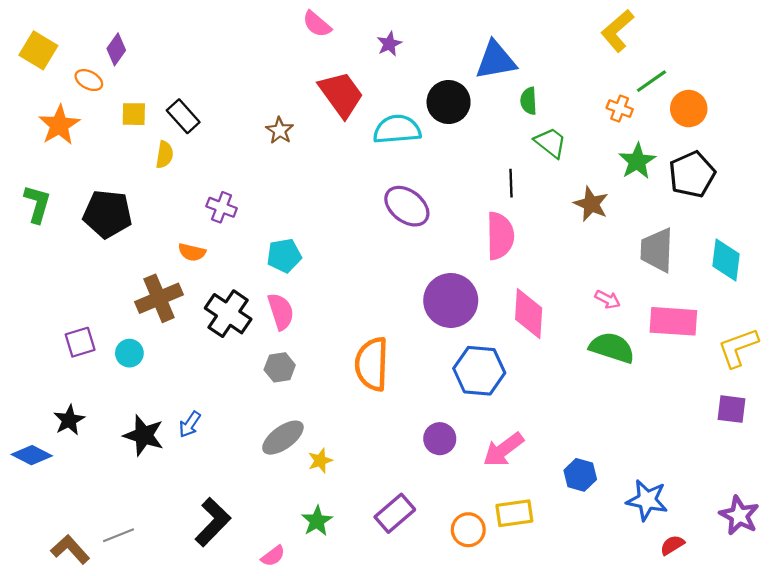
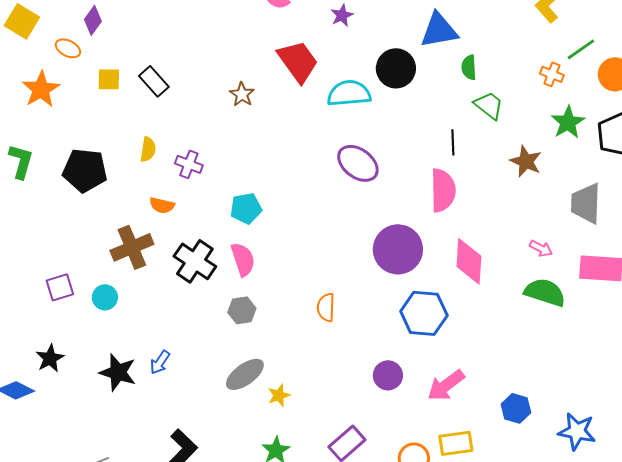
yellow semicircle: (165, 155) -> (148, 149), moved
orange semicircle: (372, 364) -> (326, 307), size x0.6

